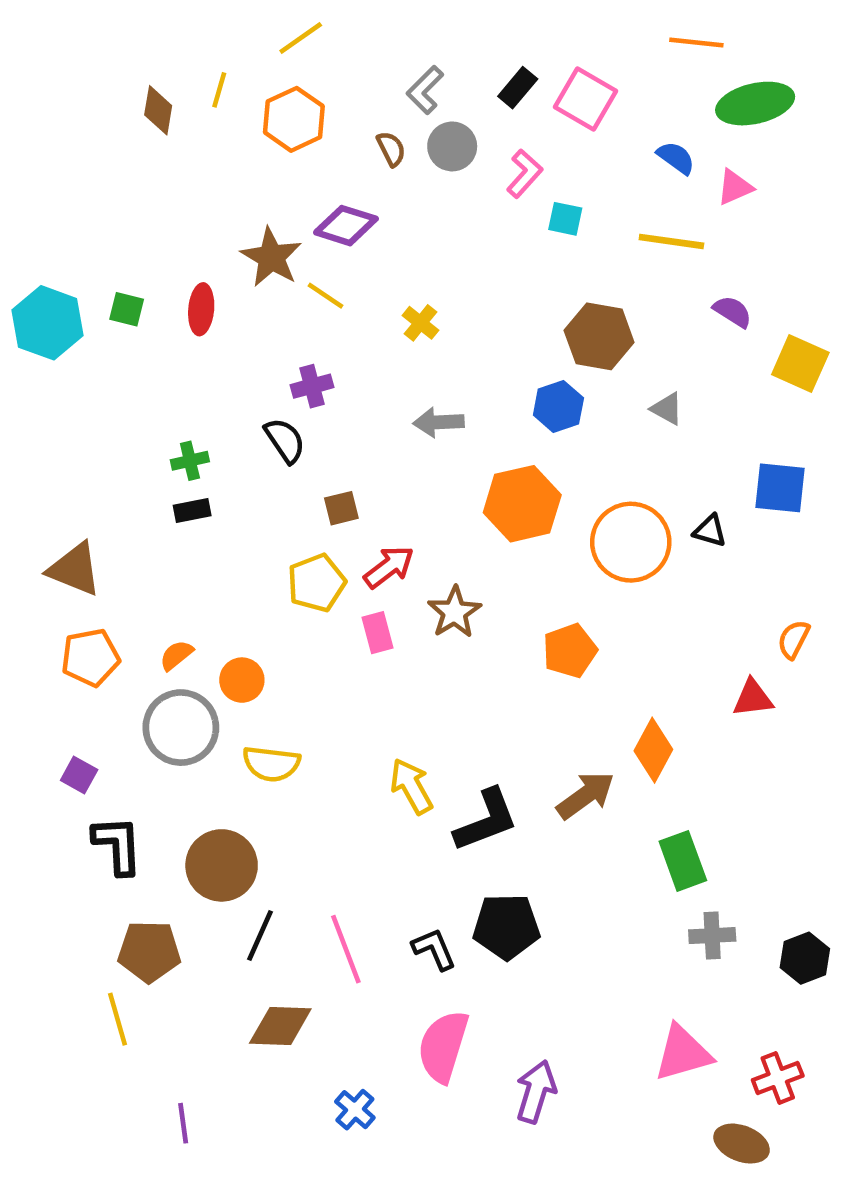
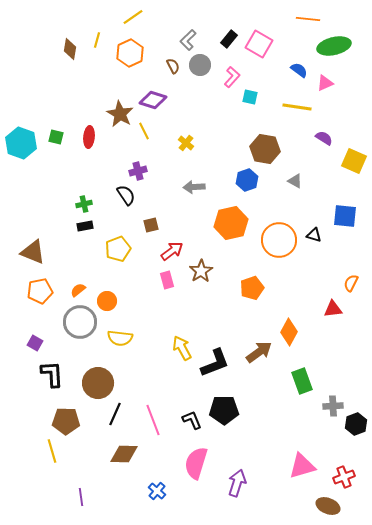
yellow line: (326, 296) -> (144, 131), turned 30
yellow pentagon: (316, 583) -> (118, 249), moved
gray cross: (712, 936) -> (333, 406), moved

